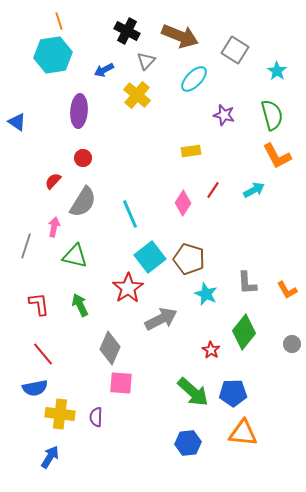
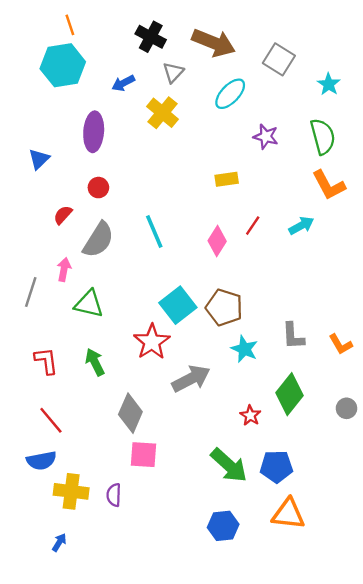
blue triangle: (17, 122) -> (39, 159), moved, turned 42
cyan line: (130, 214) -> (154, 231), moved
blue arrow: (50, 457) -> (59, 542), size x0.7

